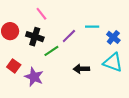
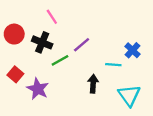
cyan line: (92, 27) -> (113, 65), moved
cyan triangle: (113, 63) -> (129, 95), moved, turned 30
black arrow: (81, 69) -> (93, 84), turned 91

